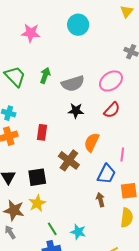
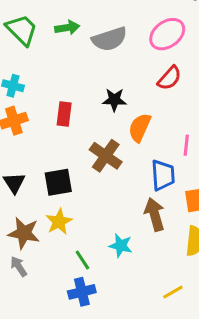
green arrow: (45, 75) -> (67, 28), turned 63
black star: (76, 111) -> (114, 100), moved
blue trapezoid: (106, 174) -> (163, 175), turned -30
brown arrow: (100, 200) -> (155, 214), size x1.5
cyan star: (78, 232) -> (121, 246), moved

